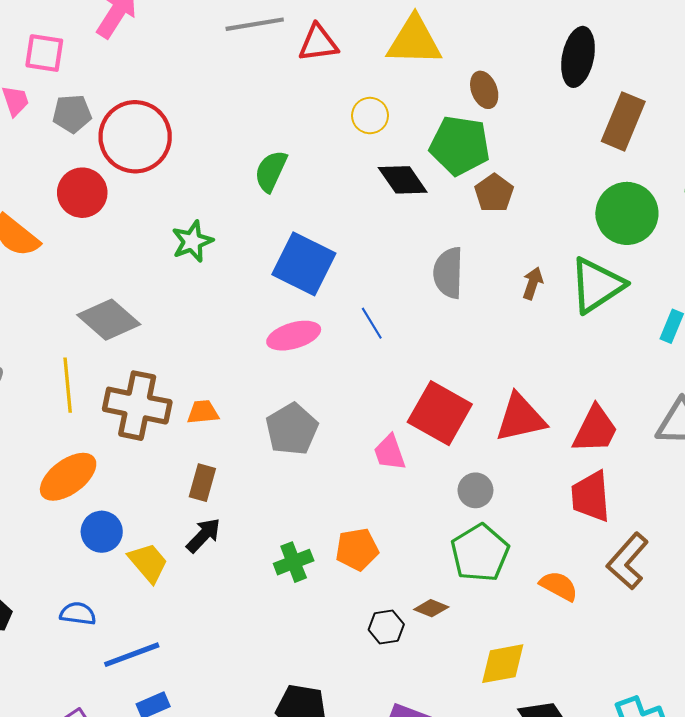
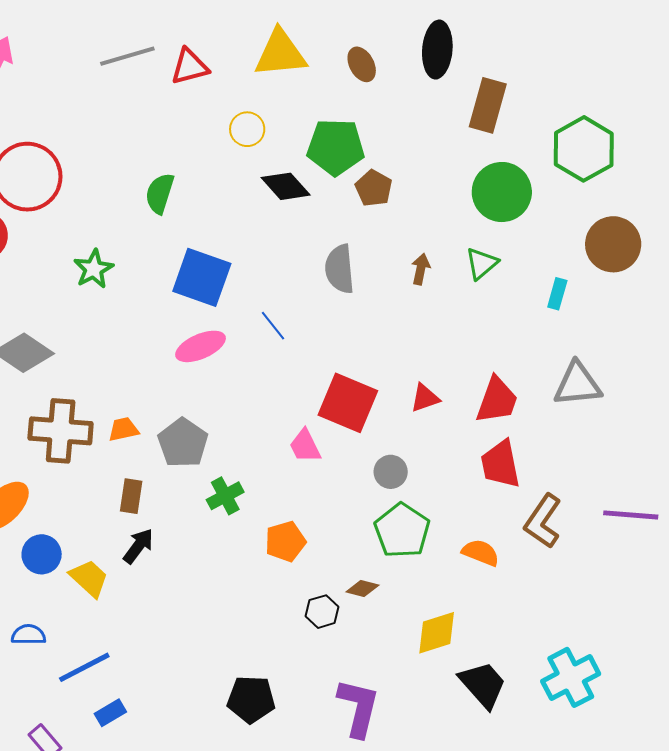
brown ellipse: (484, 90) -> (362, 64), moved
green triangle: (597, 285) -> (482, 264), size x0.6
red triangle: (521, 418) -> (425, 398), size x0.6
gray pentagon: (292, 429) -> (183, 443), moved
green cross: (294, 562) -> (225, 496), moved

